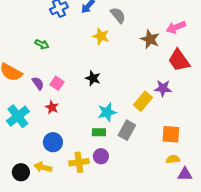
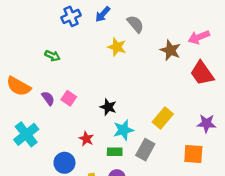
black star: (93, 78) -> (108, 107), moved
purple star: (163, 88) -> (206, 123), moved
red star: (52, 107) -> (86, 139), moved

